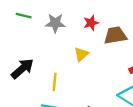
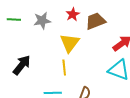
yellow triangle: (81, 54) -> (70, 43), size x1.5
yellow line: (55, 82) -> (64, 68), moved

